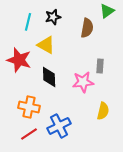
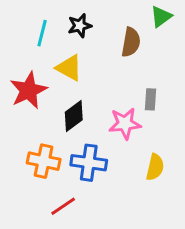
red star: (19, 60) -> (28, 90), turned 30
black diamond: (49, 77) -> (74, 116), turned 55
blue cross: (59, 126) -> (89, 163), moved, turned 35
red line: (29, 134) -> (63, 206), moved

